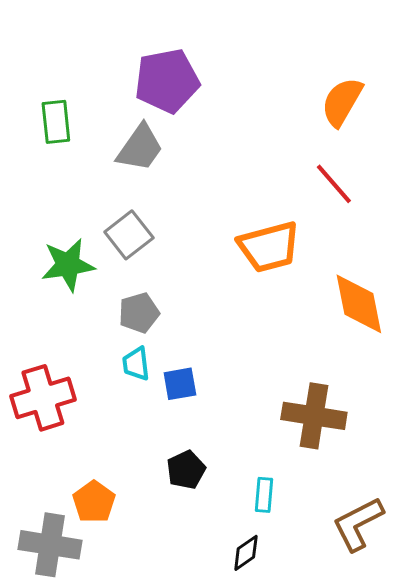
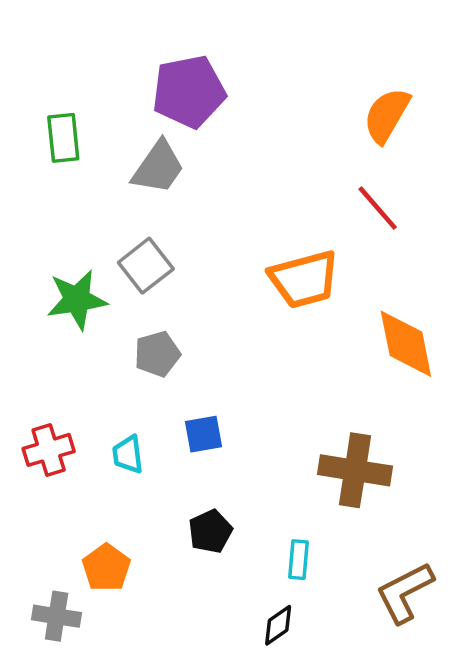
cyan trapezoid: (136, 364) -> (128, 455), moved
red cross: (43, 398) -> (49, 450), size x0.7
gray cross: (50, 545) -> (57, 616), size x0.7

